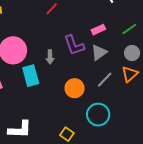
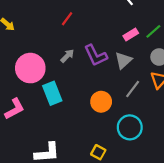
pink rectangle: (98, 30) -> (131, 35), moved
gray arrow: (50, 57) -> (67, 56), moved, turned -128

